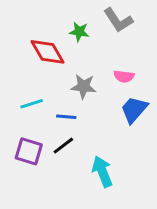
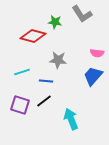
red diamond: (48, 52) -> (33, 36), turned -45
pink semicircle: (124, 76) -> (97, 53), moved

